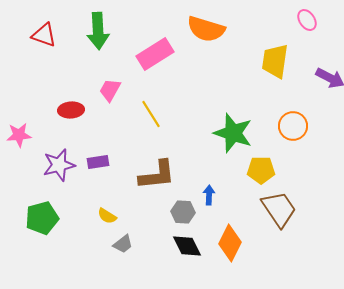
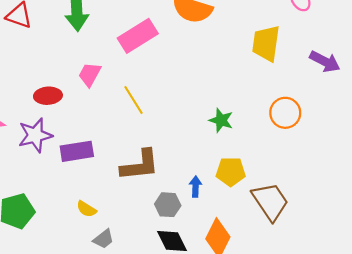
green star: (233, 133) -> (221, 120), size x0.6
purple rectangle: (98, 162) -> (77, 151), size x1.4
purple star: (59, 165) -> (35, 135), moved
yellow pentagon: (261, 170) -> (231, 172), moved

